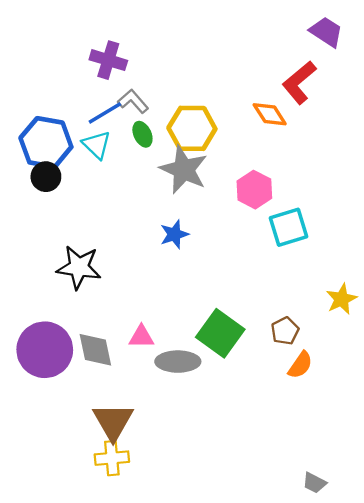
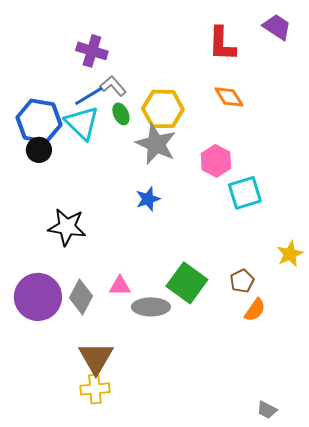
red L-shape: (299, 82) -> (222, 44), moved, turned -48
cyan triangle: (97, 145) -> (82, 123), size x1.4
gray diamond: (95, 350) -> (81, 297), turned 40

